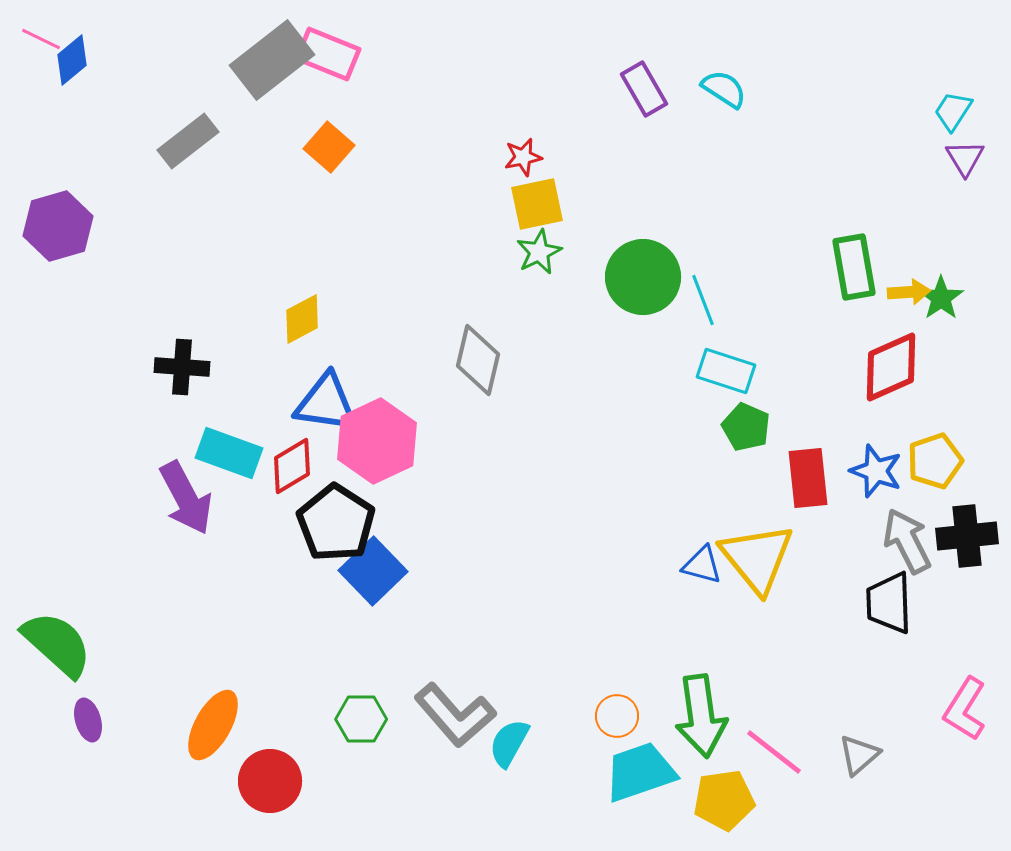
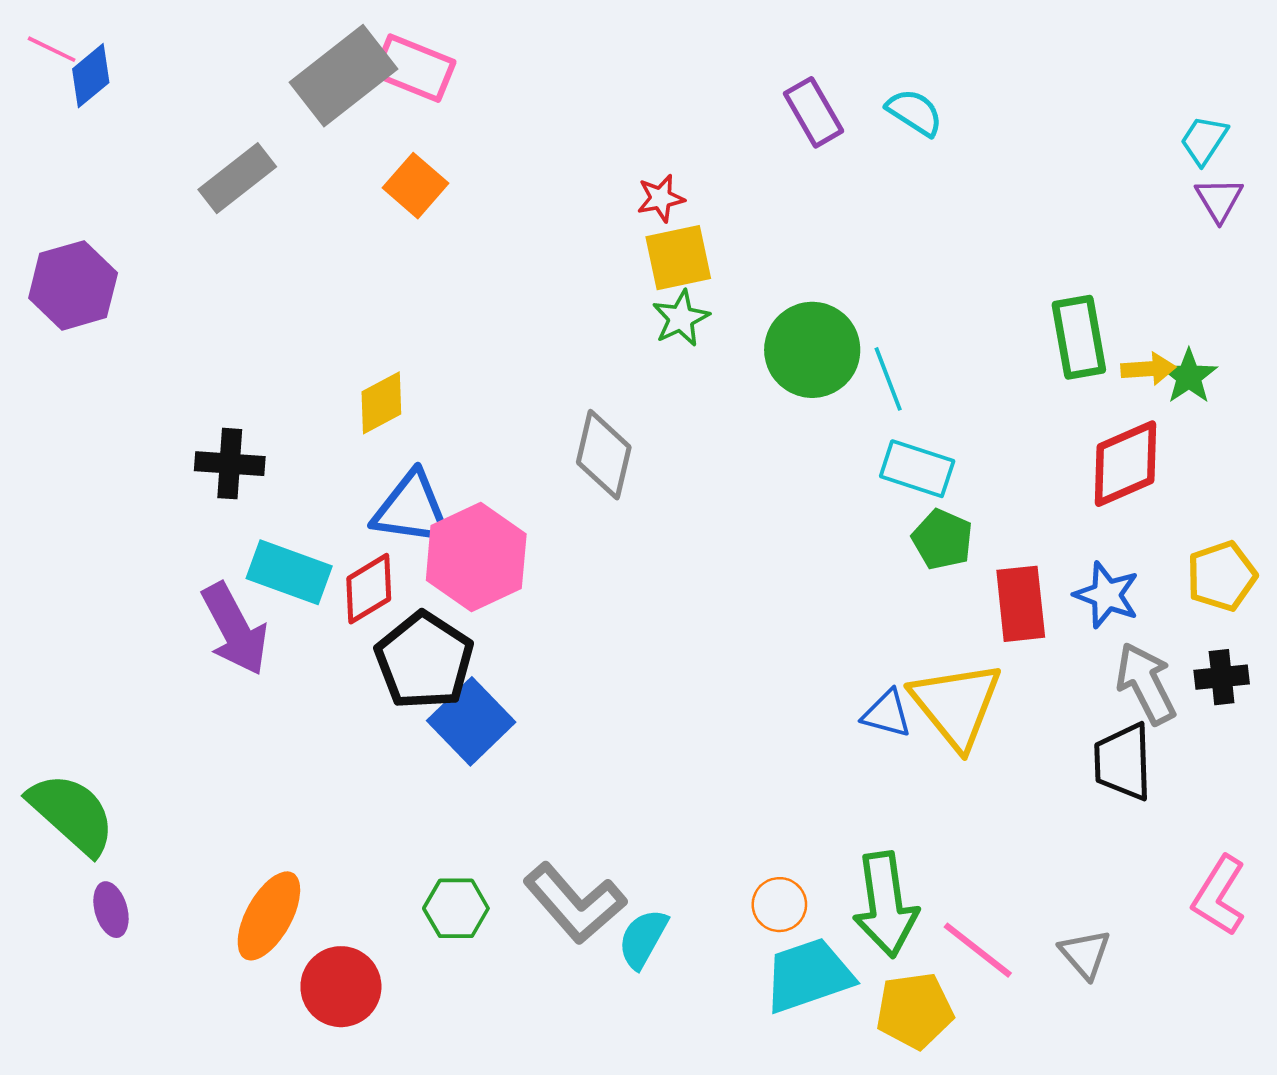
yellow pentagon: (935, 461) -> (1222, 576), moved
black cross: (967, 536) -> (1222, 677), size x0.7
gray triangle: (859, 755) -> (1085, 954), turned -30

